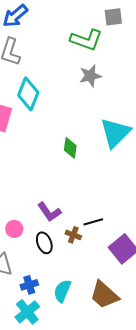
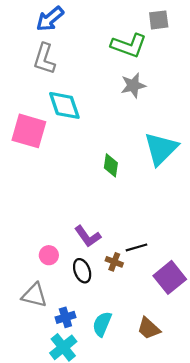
cyan diamond: (28, 94) -> (64, 105), turned -40
brown trapezoid: (104, 295) -> (149, 328), size x0.7

